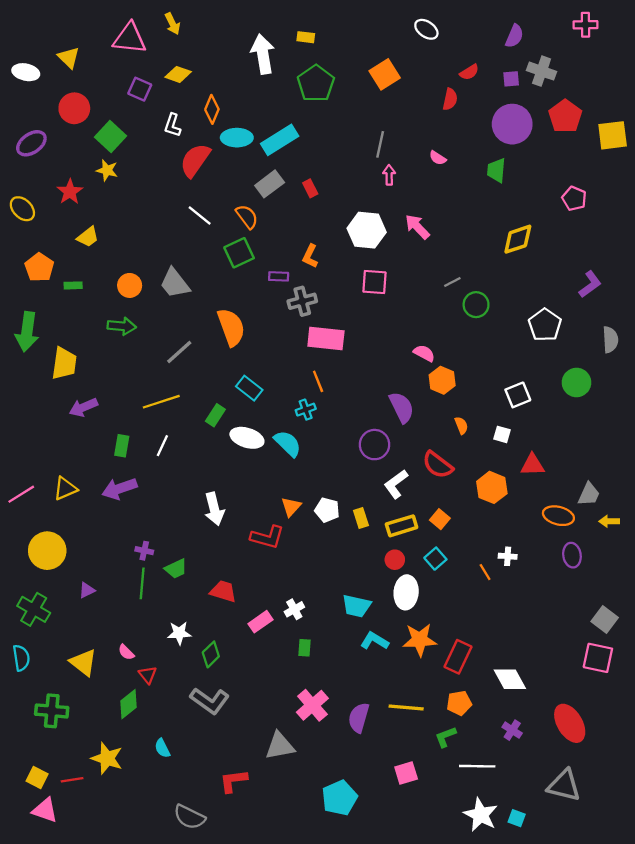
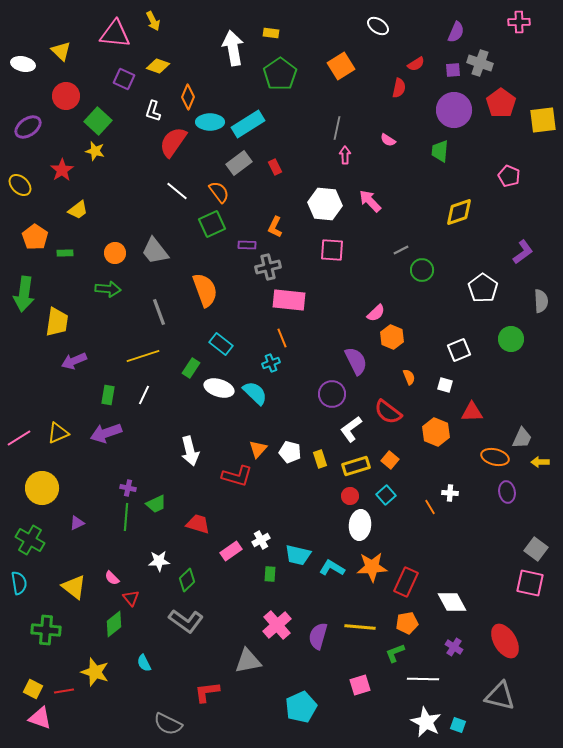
gray line: (179, 352) -> (159, 312), turned -68
pink semicircle: (424, 353) -> (376, 313), turned 108
cyan trapezoid: (356, 606) -> (298, 555), moved

